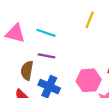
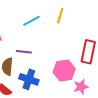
cyan line: (46, 33) -> (32, 21), moved, turned -42

